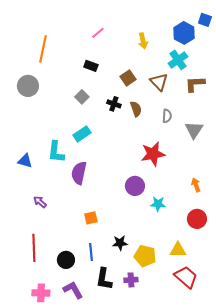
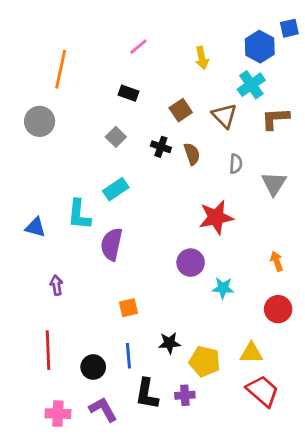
blue square: (205, 20) -> (289, 28), turned -32
purple arrow: (40, 202) -> (56, 285), turned 40

